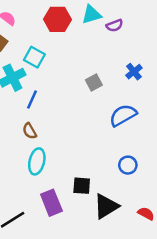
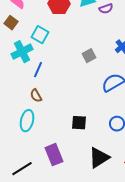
cyan ellipse: (37, 161) -> (27, 121), moved
black square: (82, 186) -> (79, 123), moved

